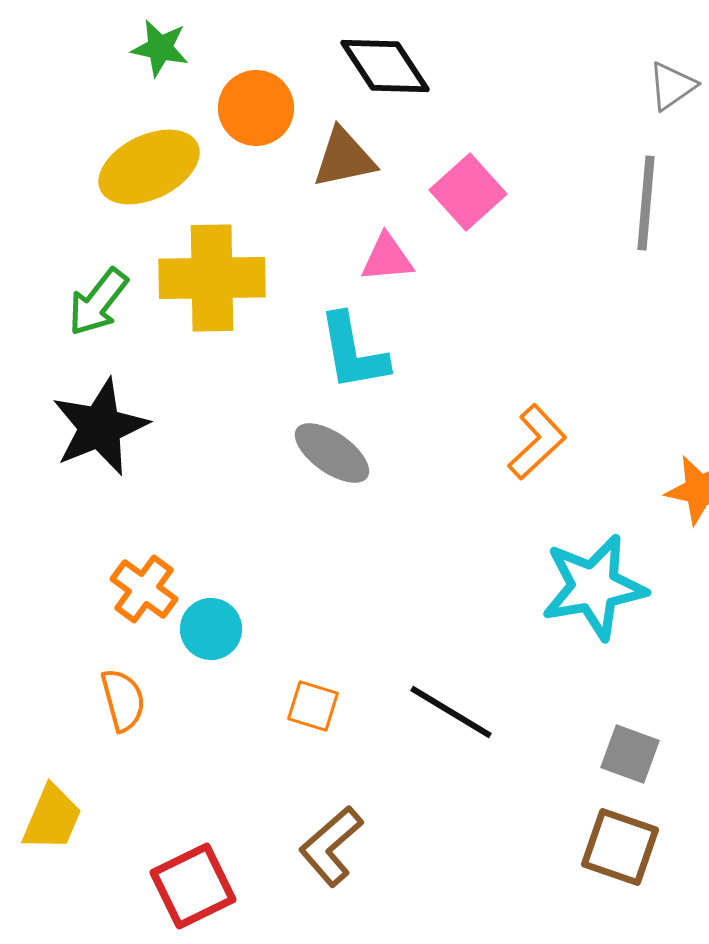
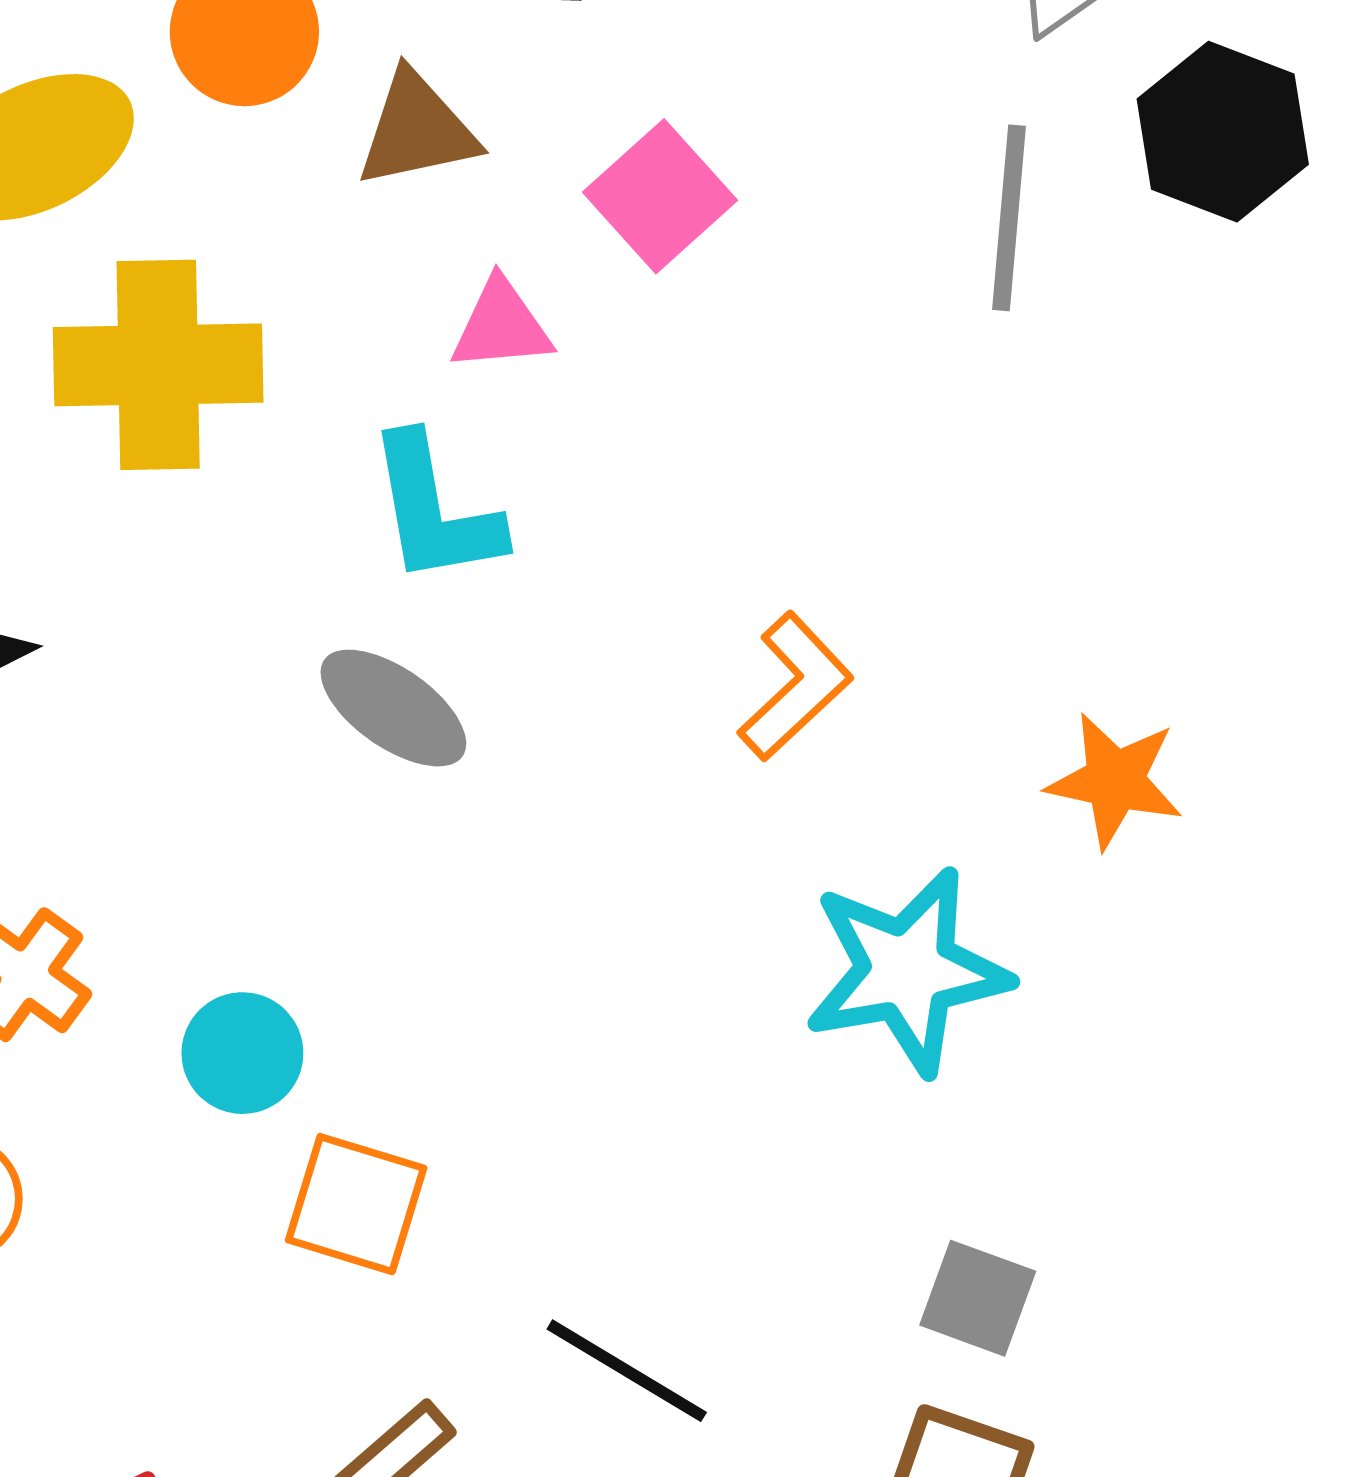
cyan circle: (211, 629) -> (242, 1053), moved
orange square: (313, 706) -> (356, 1204), size x1.4
black line: (451, 712) -> (627, 1371), moved

